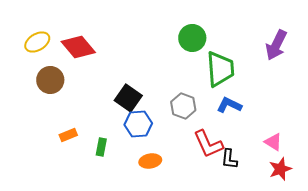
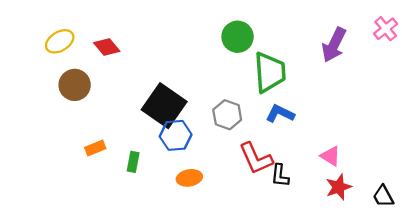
red diamond: (78, 47) -> (107, 47), size x0.7
black square: (128, 98) -> (164, 106), size x1.4

